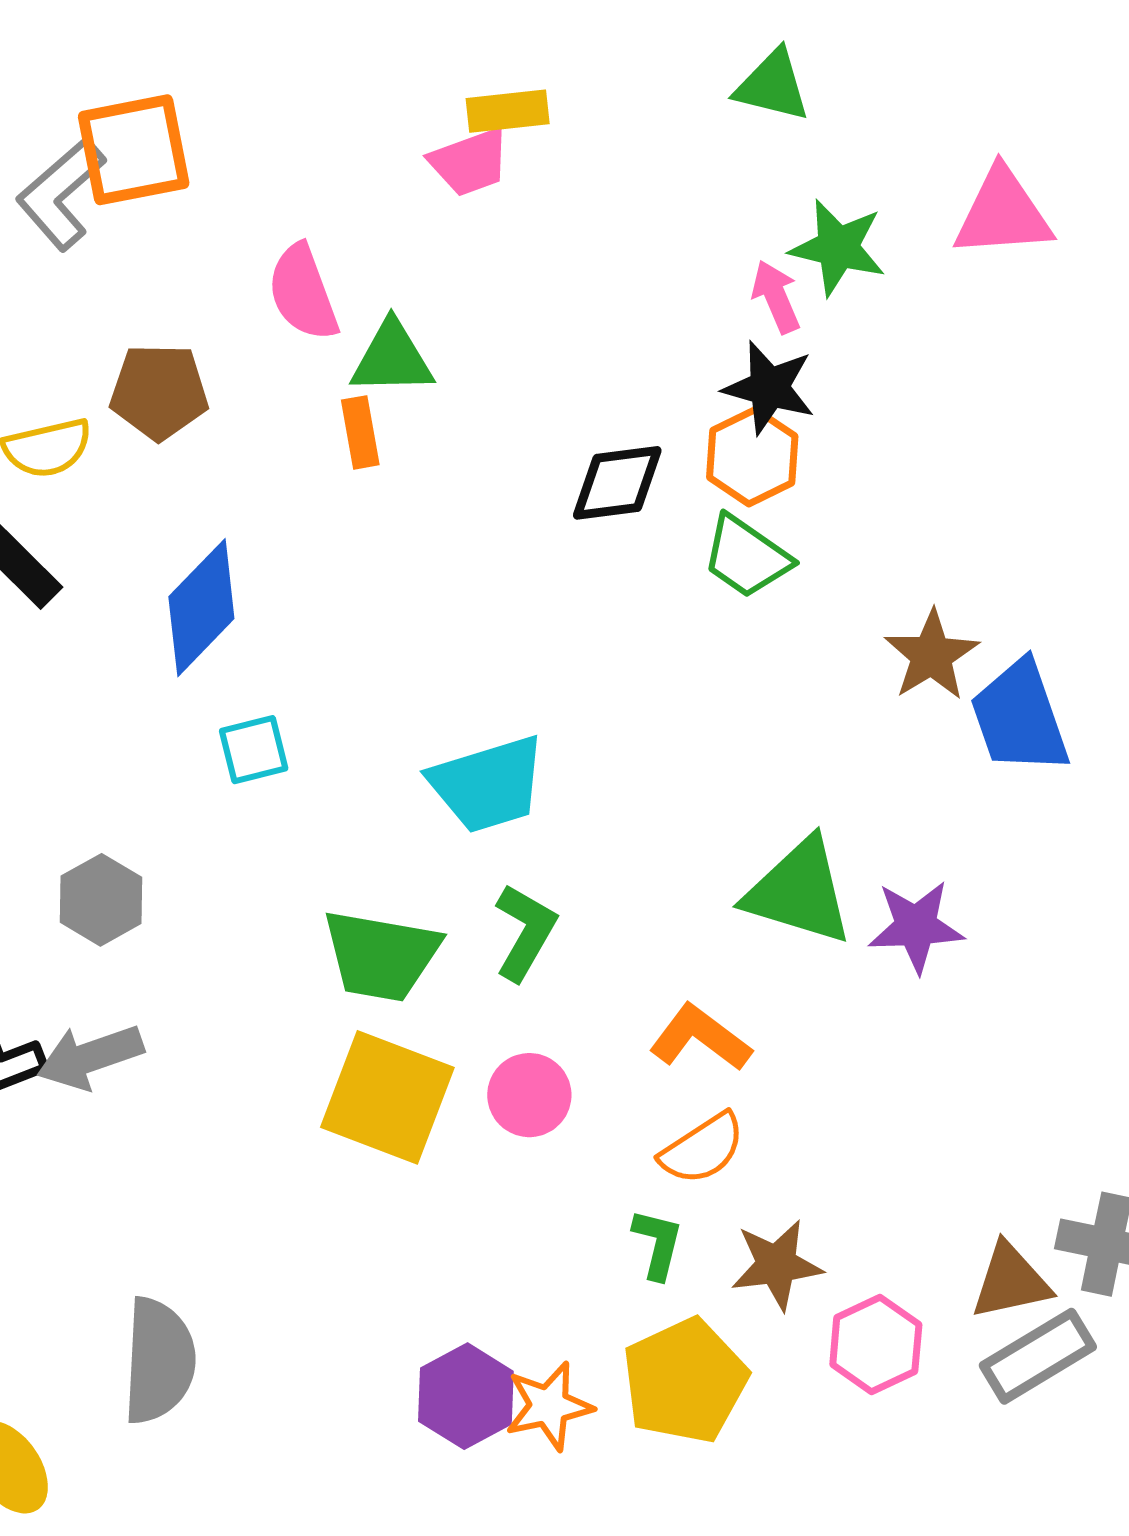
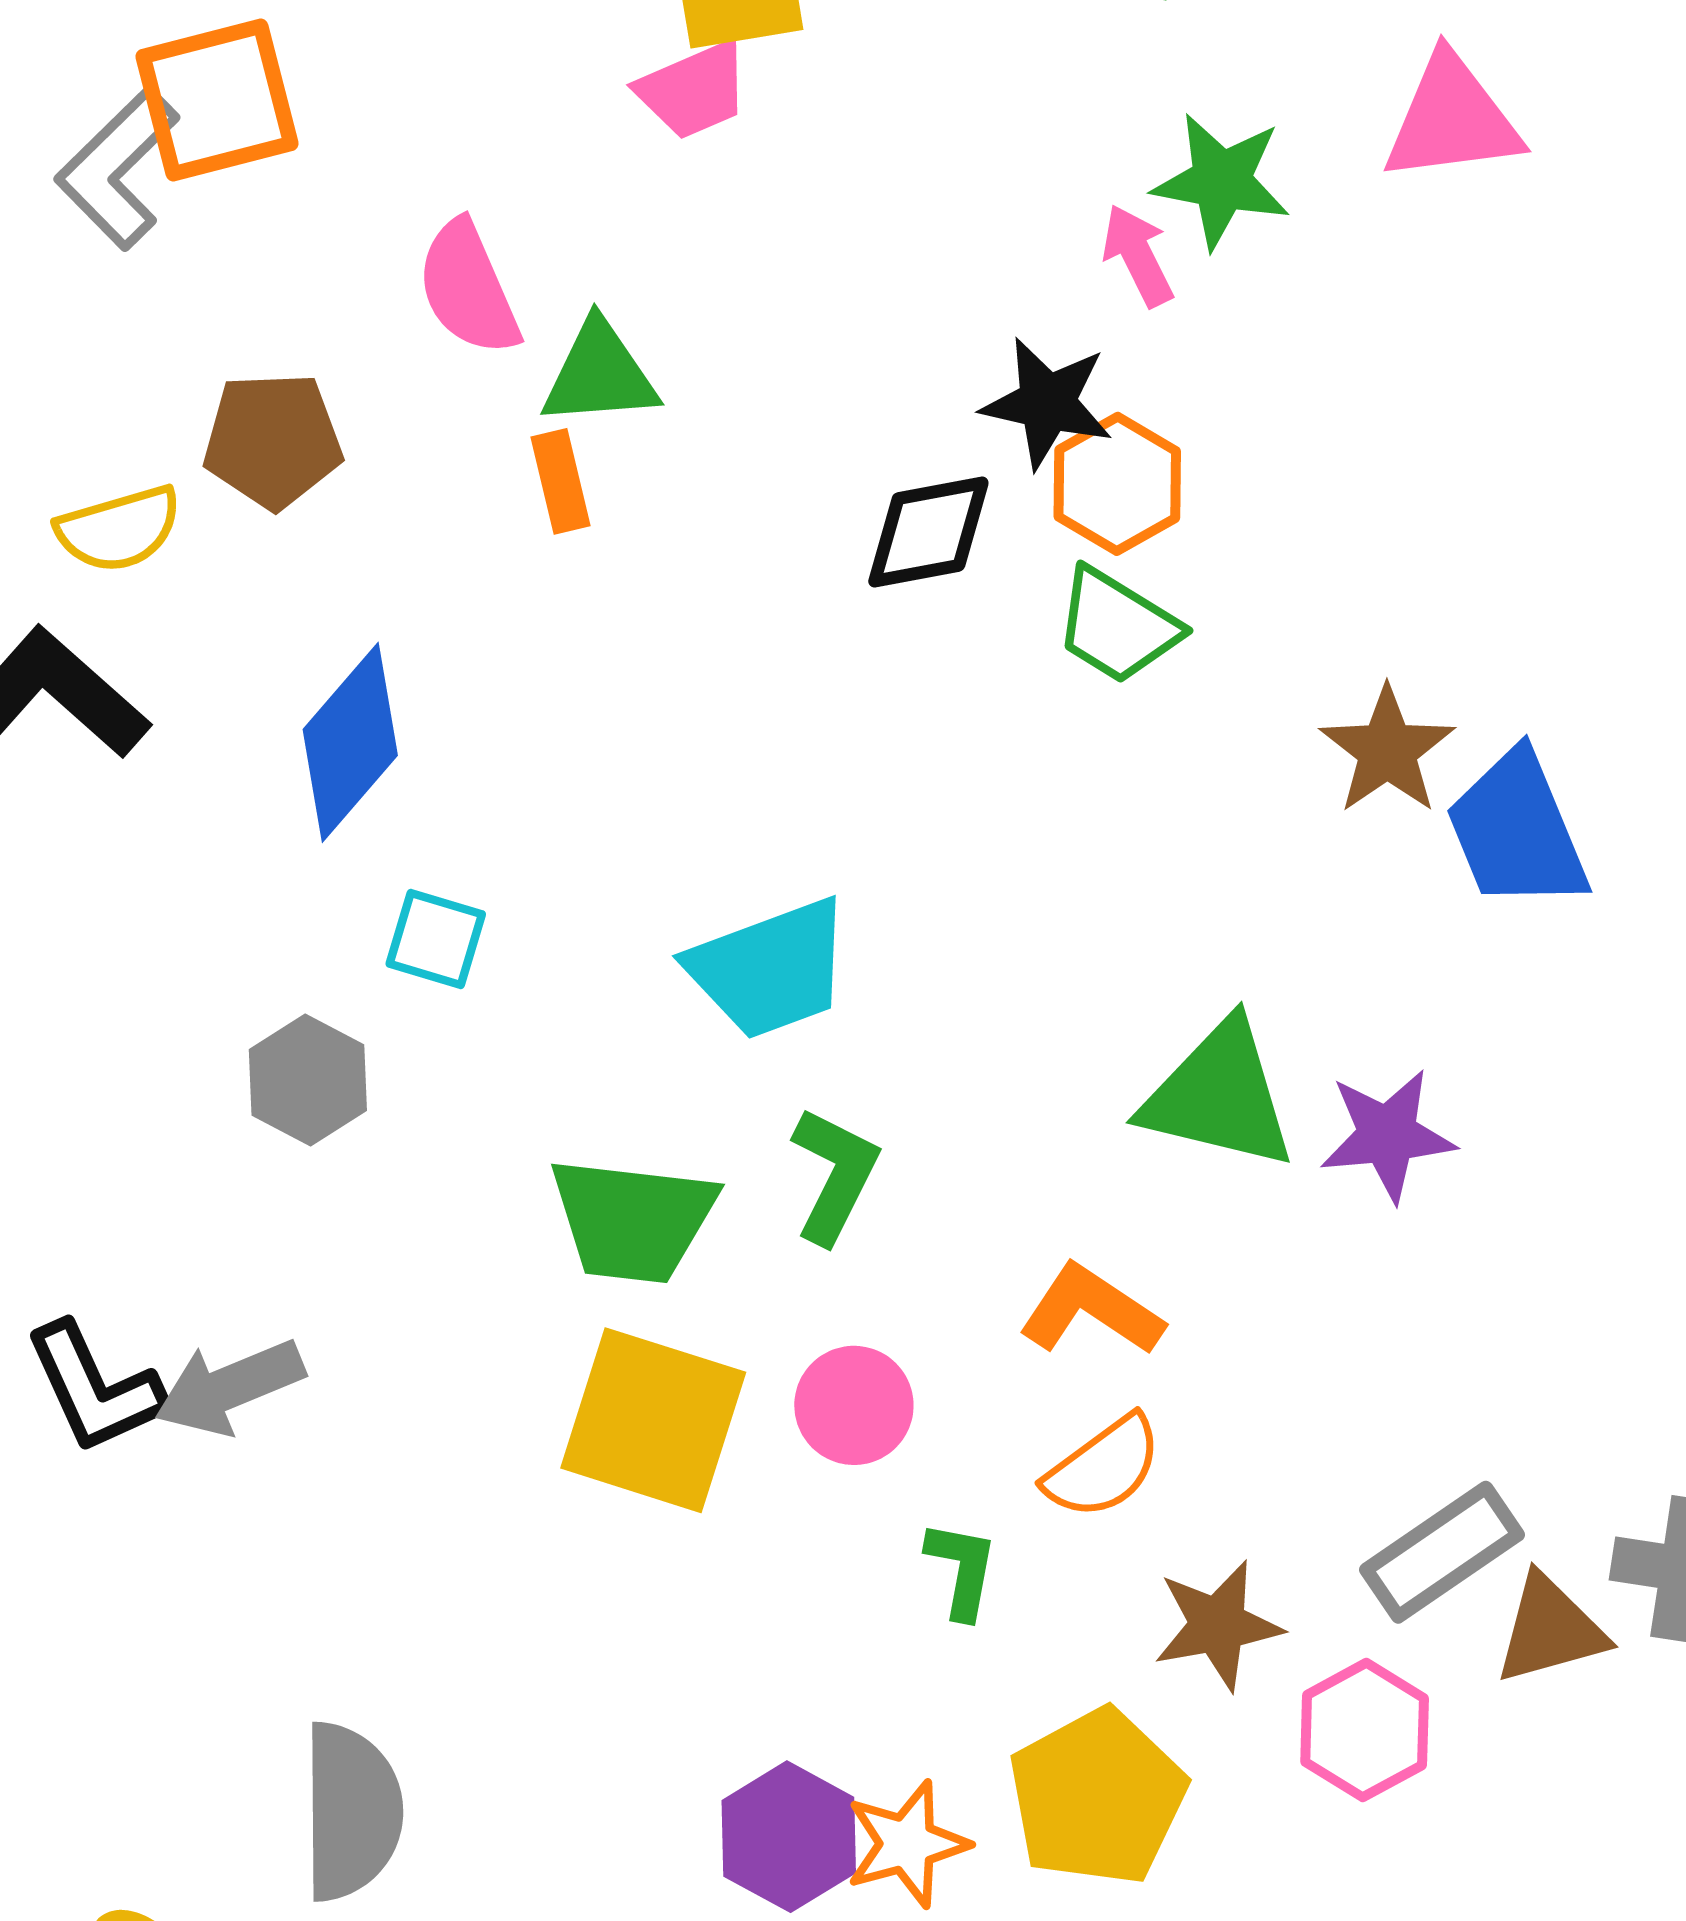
black star: (769, 388) -> (1047, 403), moved
cyan square: (254, 750) -> (436, 939), turned 34
gray hexagon: (101, 900) -> (308, 1080), moved
green L-shape: (658, 1244) -> (962, 1569), moved
gray rectangle: (1038, 1356) -> (1442, 1552), moved

